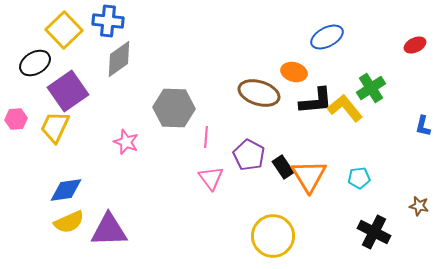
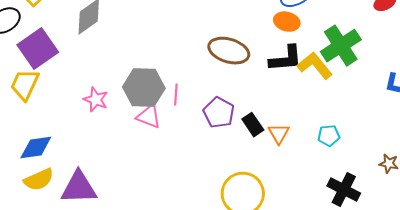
orange ellipse: (294, 72) -> (287, 22), moved
green cross: (371, 88) -> (341, 46), size x1.4
gray hexagon: (174, 108) -> (144, 88), moved
orange triangle: (309, 176) -> (279, 134), size x0.6
pink triangle: (211, 178) -> (149, 117), moved, turned -32

